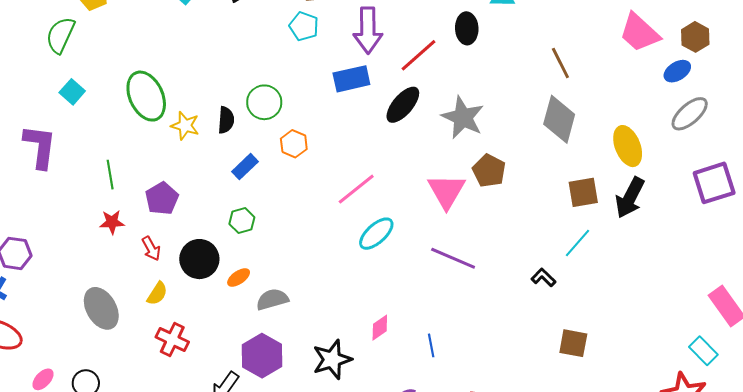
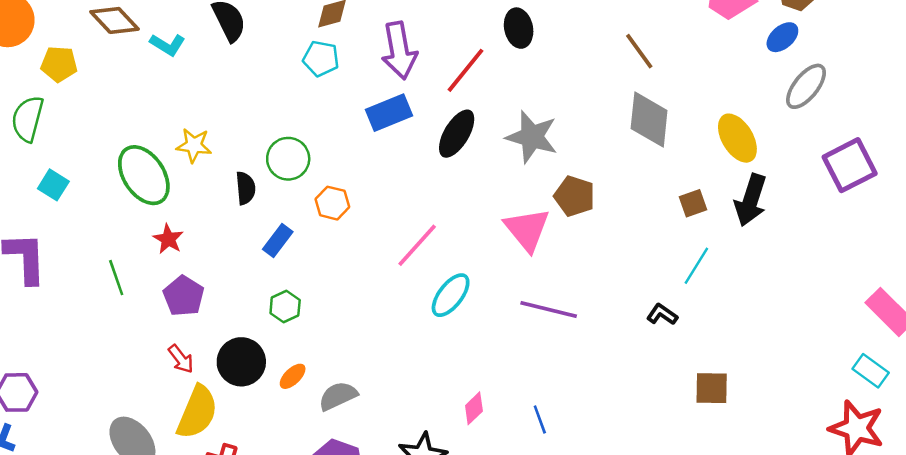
yellow star: (185, 126) -> (194, 145), moved
brown square: (583, 192) -> (693, 203), size x0.7
red star: (112, 222) -> (168, 239), moved, turned -30
yellow semicircle: (157, 294) -> (197, 412), size x1.8

